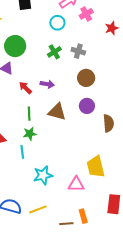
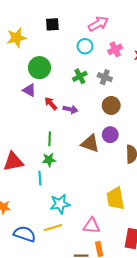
pink cross: (86, 14) -> (115, 49), moved
red arrow: (25, 88) -> (51, 103), moved
brown triangle: (57, 112) -> (90, 143), moved
pink triangle: (76, 184) -> (92, 226), moved
yellow line: (38, 209) -> (53, 228), moved

